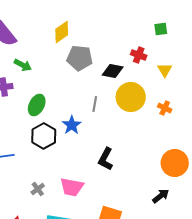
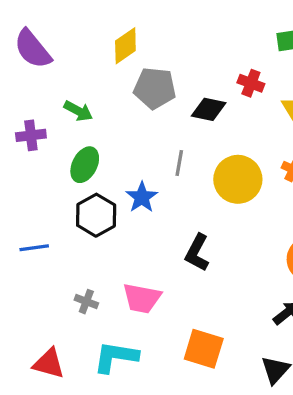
green arrow: (23, 65) -> (78, 111), moved
yellow circle: (131, 97) -> (238, 179), moved
gray cross: (38, 189) -> (86, 302), turned -32

